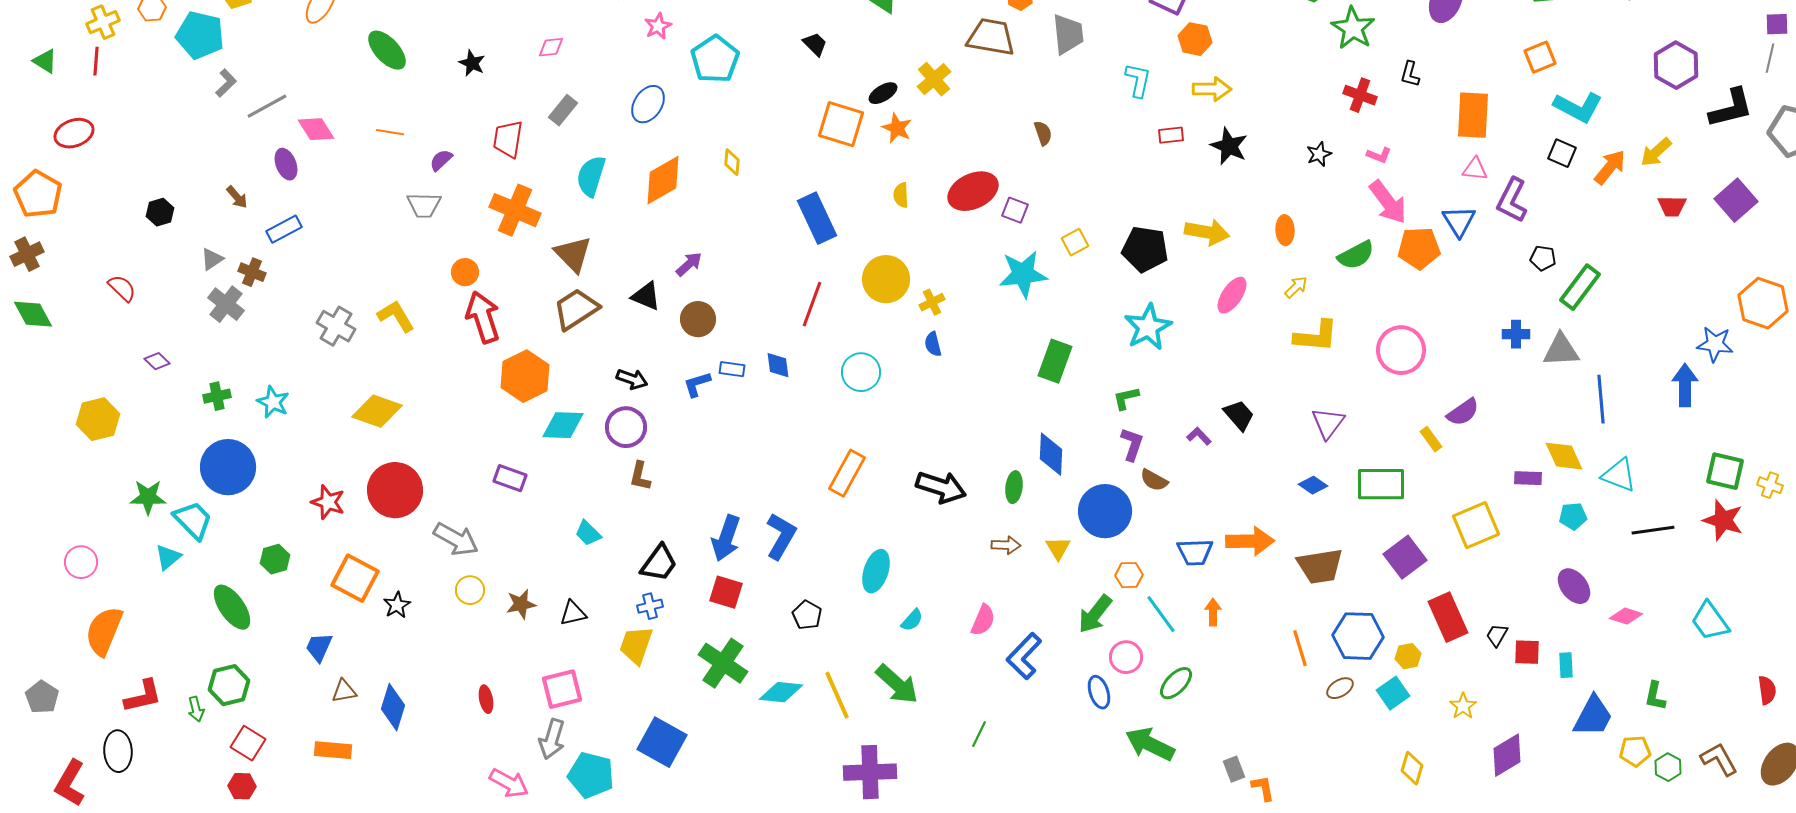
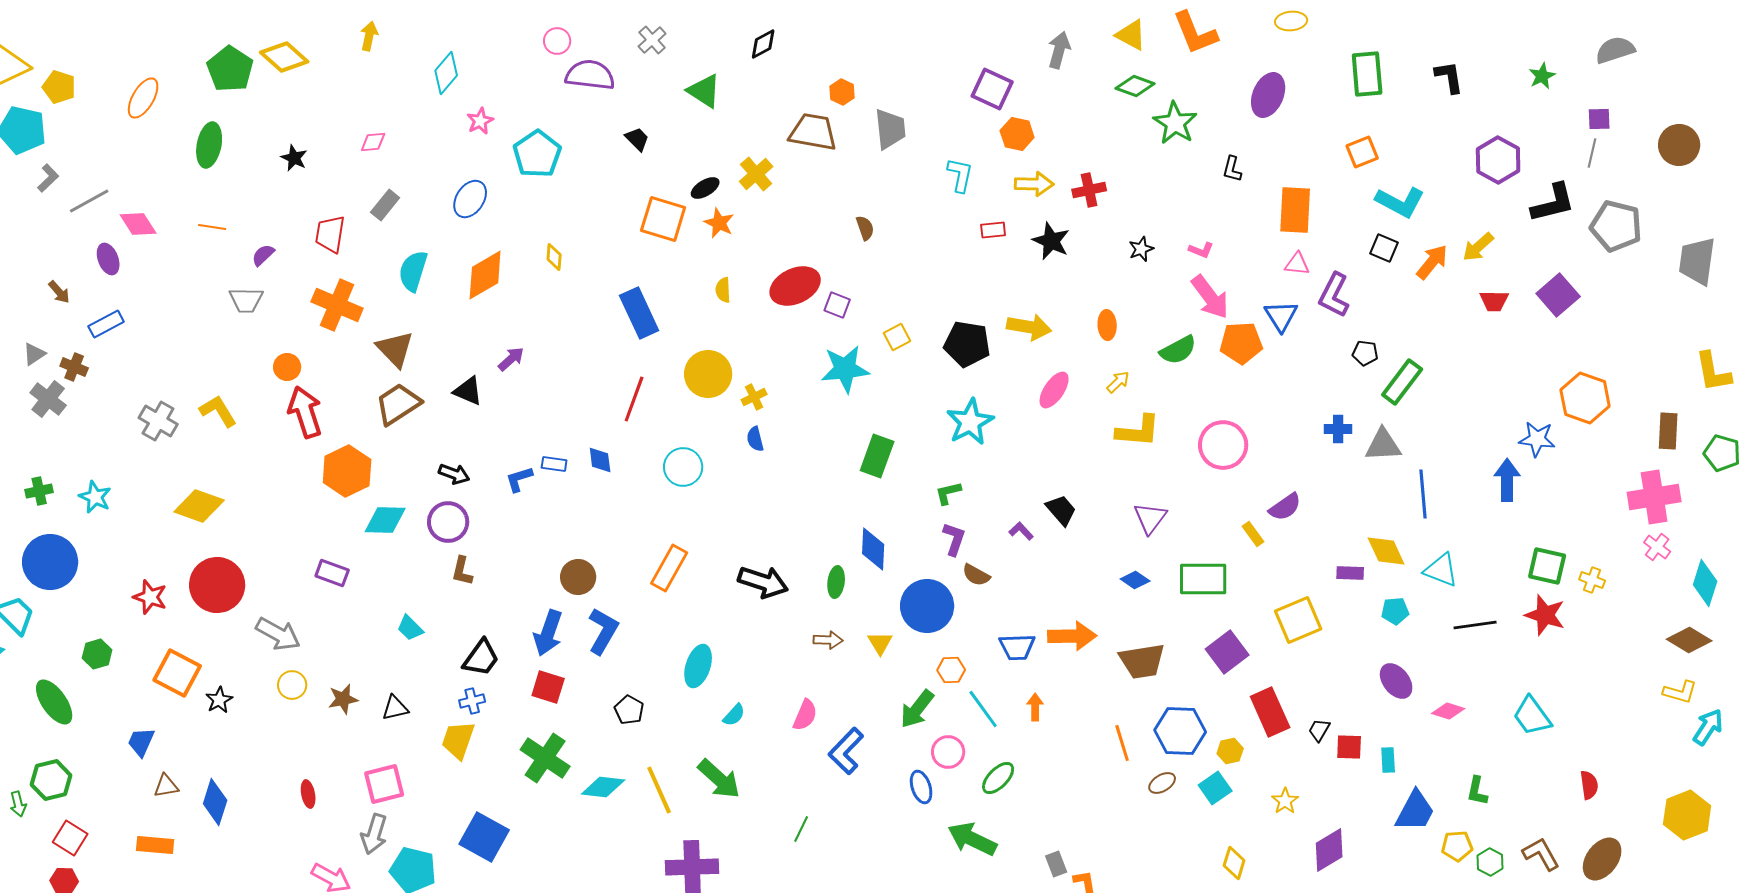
green ellipse: (387, 50) -> (209, 145), turned 54
red cross: (1360, 95) -> (1089, 190), moved, turned -32
brown circle: (698, 319) -> (578, 577), moved

